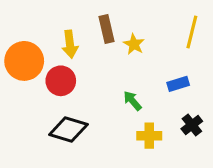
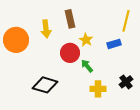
yellow star: (134, 44) -> (86, 40), moved
red circle: (61, 81) -> (70, 53), moved
blue rectangle: (178, 84) -> (114, 44), moved

